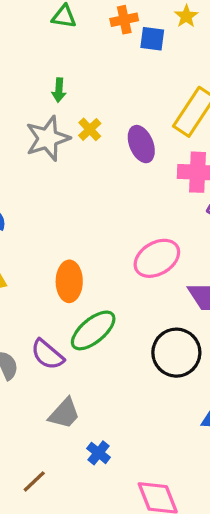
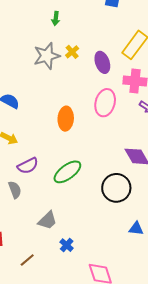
green arrow: (59, 90) -> (56, 18), moved
pink ellipse: (157, 258) -> (105, 103), moved, turned -48
orange ellipse: (69, 281) -> (66, 119), moved
purple semicircle: (47, 354) -> (28, 166), moved, turned -70

